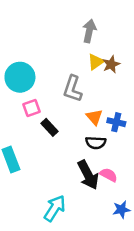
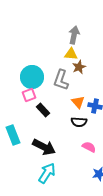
yellow triangle: (96, 62) -> (71, 54), moved, turned 40
brown star: (111, 64) -> (79, 67), moved
cyan circle: (20, 77) -> (32, 77), moved
black arrow: (88, 175) -> (44, 147), moved, turned -35

